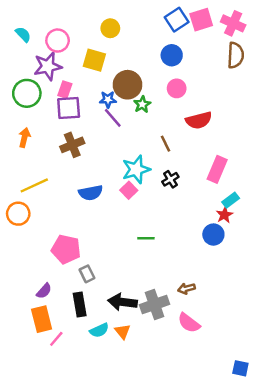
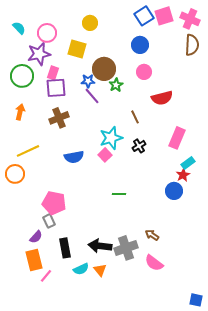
gray rectangle: (87, 274) -> (49, 221), moved
brown arrow: (186, 289) -> (152, 235), turned 48

